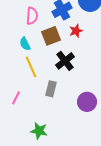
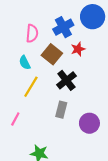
brown square: (51, 36) -> (52, 54), turned -30
yellow line: (31, 67) -> (31, 87), turned 55
gray rectangle: (51, 89) -> (61, 110), moved

